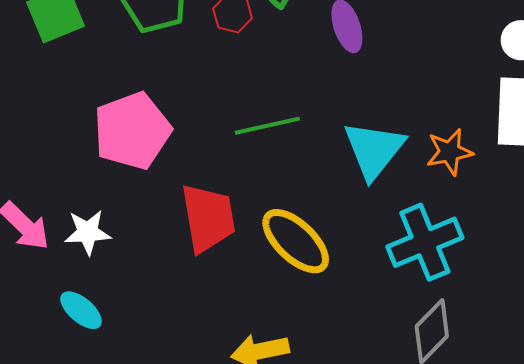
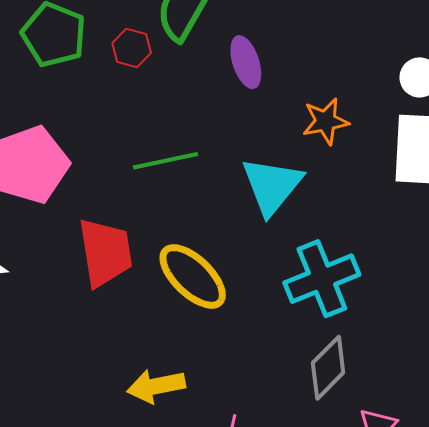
orange star: (449, 152) -> (326, 121), moved

